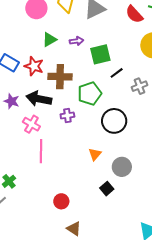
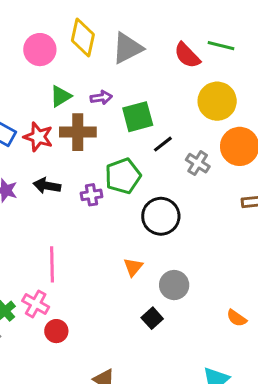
brown cross: (60, 77) -> (78, 132), moved
gray cross: (140, 86) -> (198, 163), turned -35
black arrow: (39, 99) -> (47, 186), size x0.7
purple cross: (67, 116) -> (91, 195), moved
pink cross: (31, 124) -> (36, 304), moved
red circle: (61, 201) -> (56, 331), moved

